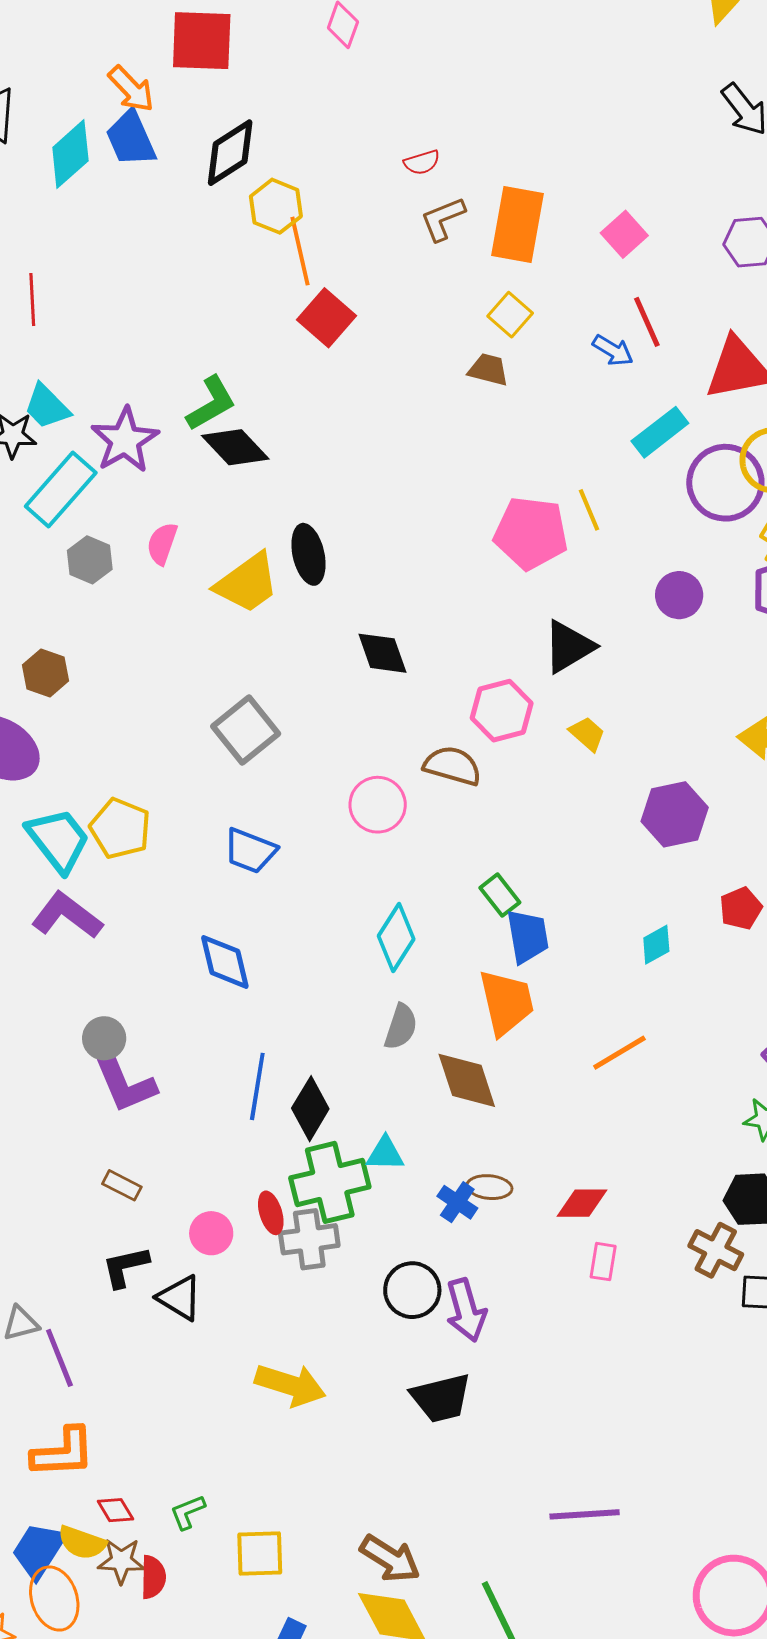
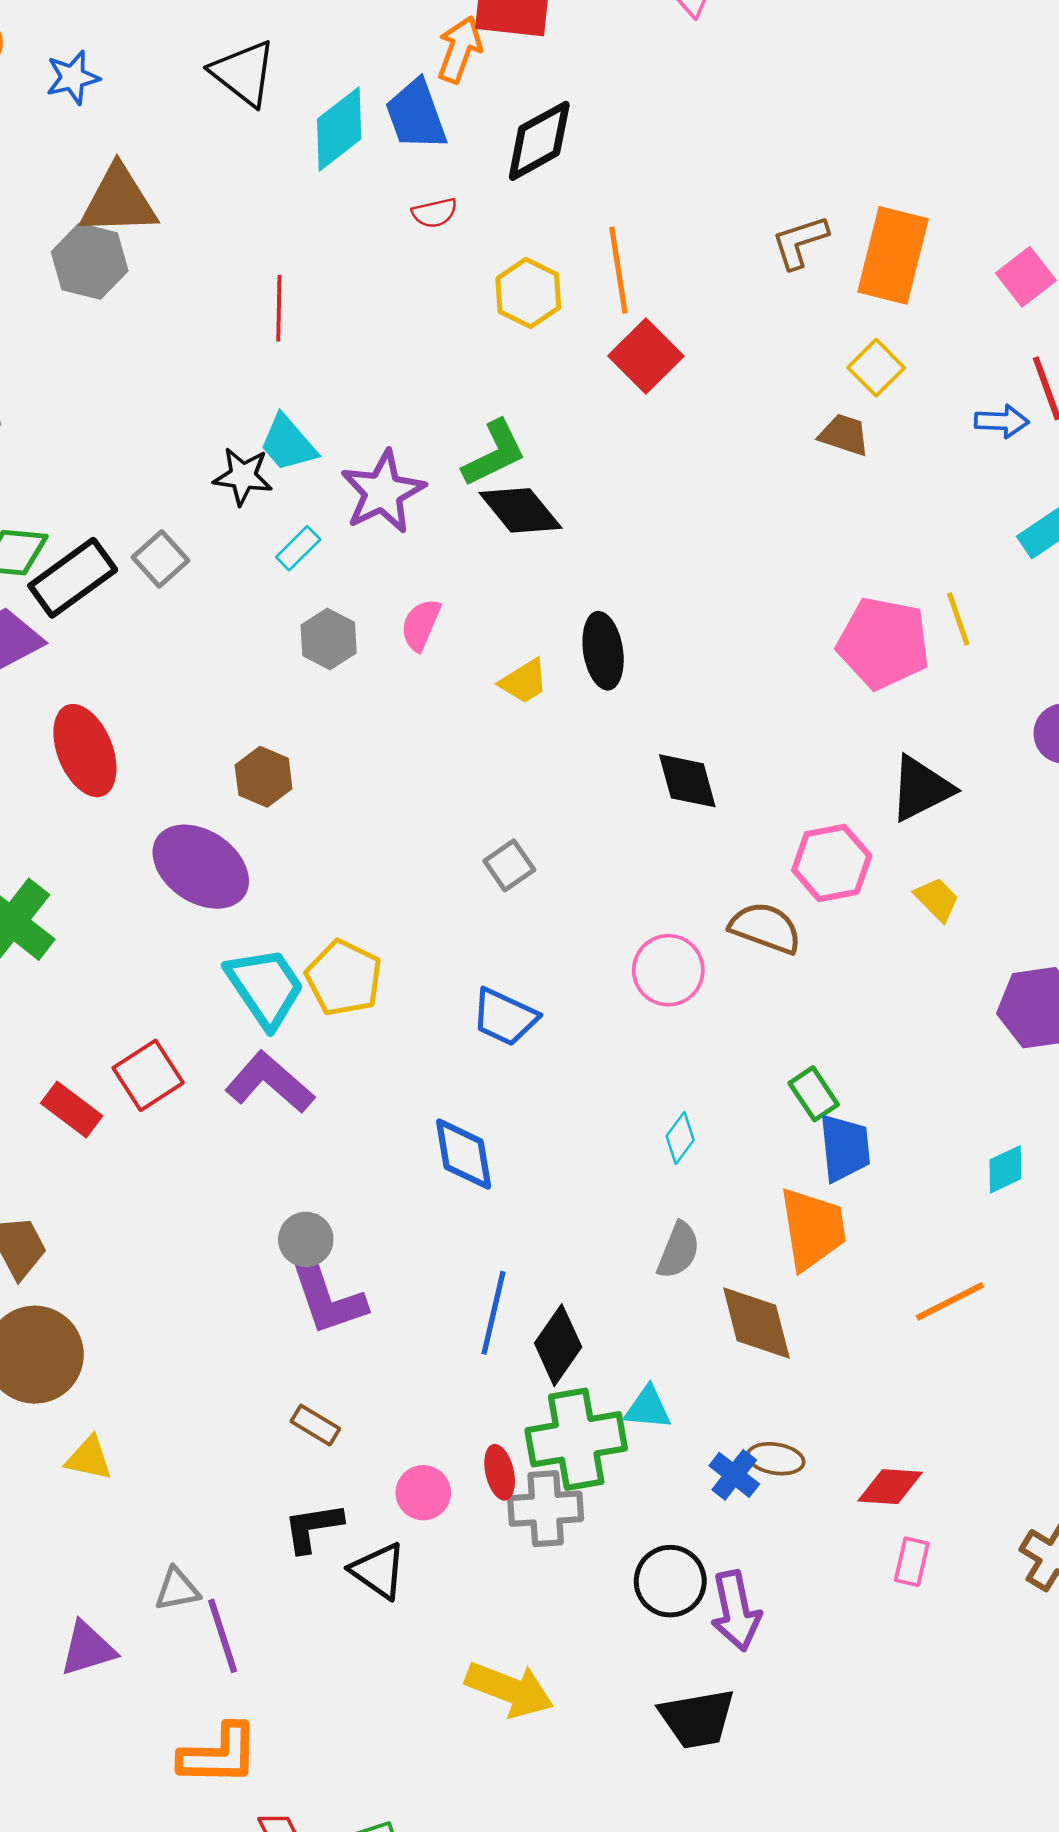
orange arrow: (131, 89) -> (460, 49), moved, turned -120
red semicircle: (422, 162) -> (434, 213), moved
yellow hexagon: (276, 206) -> (528, 293), moved
blue arrow: (613, 350) -> (1002, 421), turned -33
cyan rectangle: (61, 489) -> (298, 548), size x0.5
yellow trapezoid: (247, 583) -> (524, 681), size x0.6
gray square: (246, 730) -> (509, 865), size x0.6
cyan diamond: (396, 937) -> (680, 1138), size x0.6

